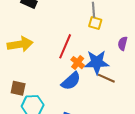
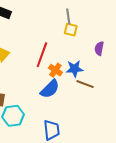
blue star: (97, 62) -> (75, 69), size x0.7

